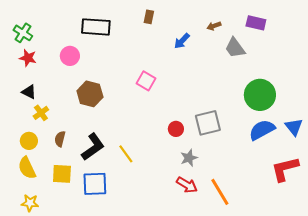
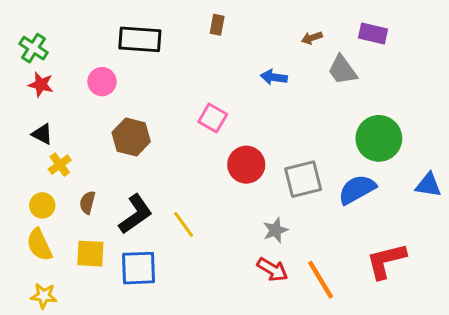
blue arrow: (182, 41) -> (274, 77), moved, turned 54
blue triangle: (294, 127) -> (428, 185), turned -42
red circle: (176, 129) -> (246, 165), moved, size x1.6
blue semicircle: (262, 130) -> (357, 189), moved
red L-shape: (285, 169) -> (386, 261), moved

